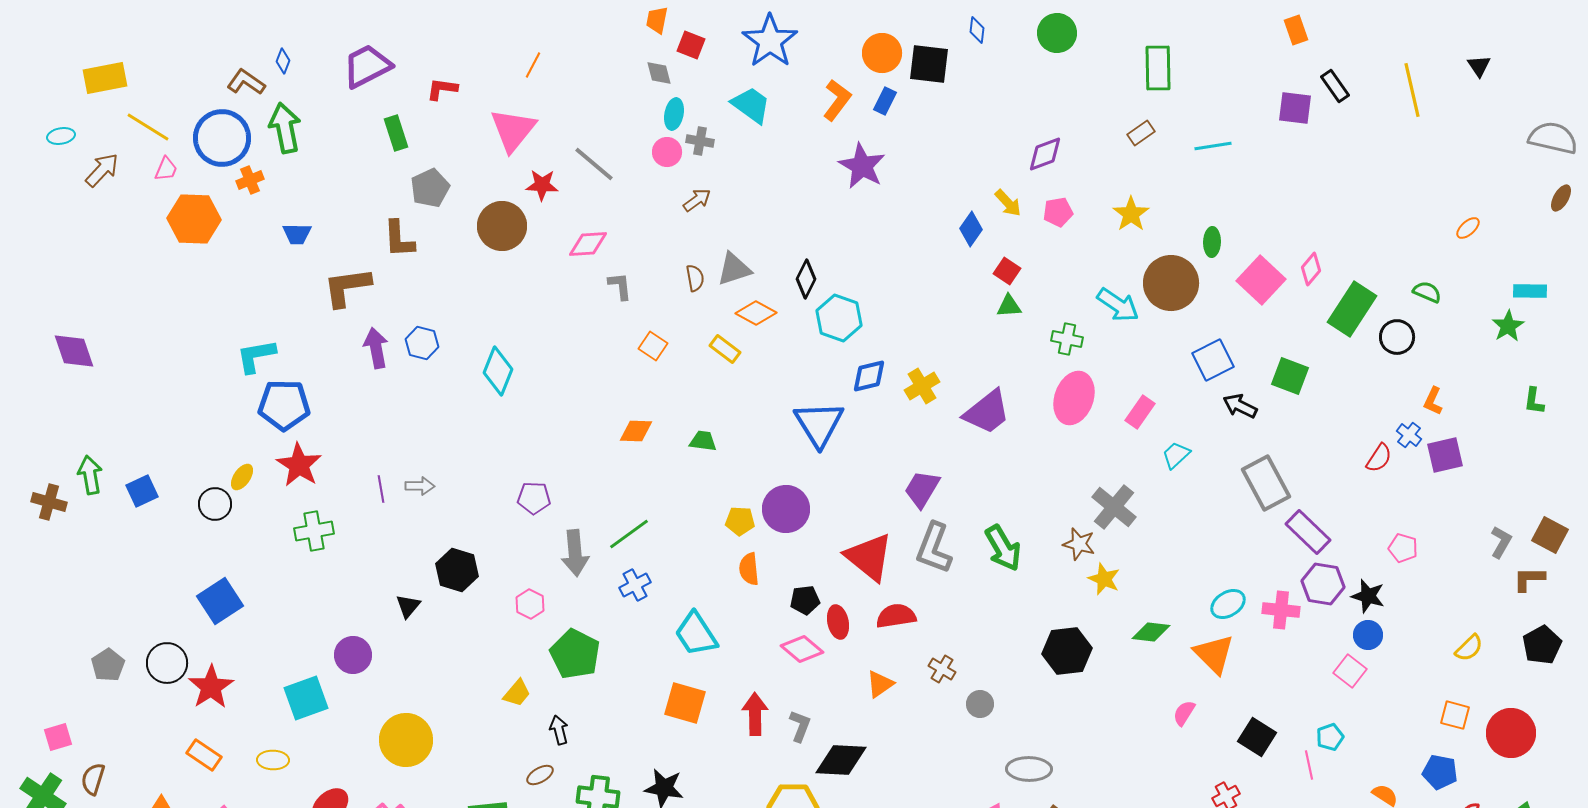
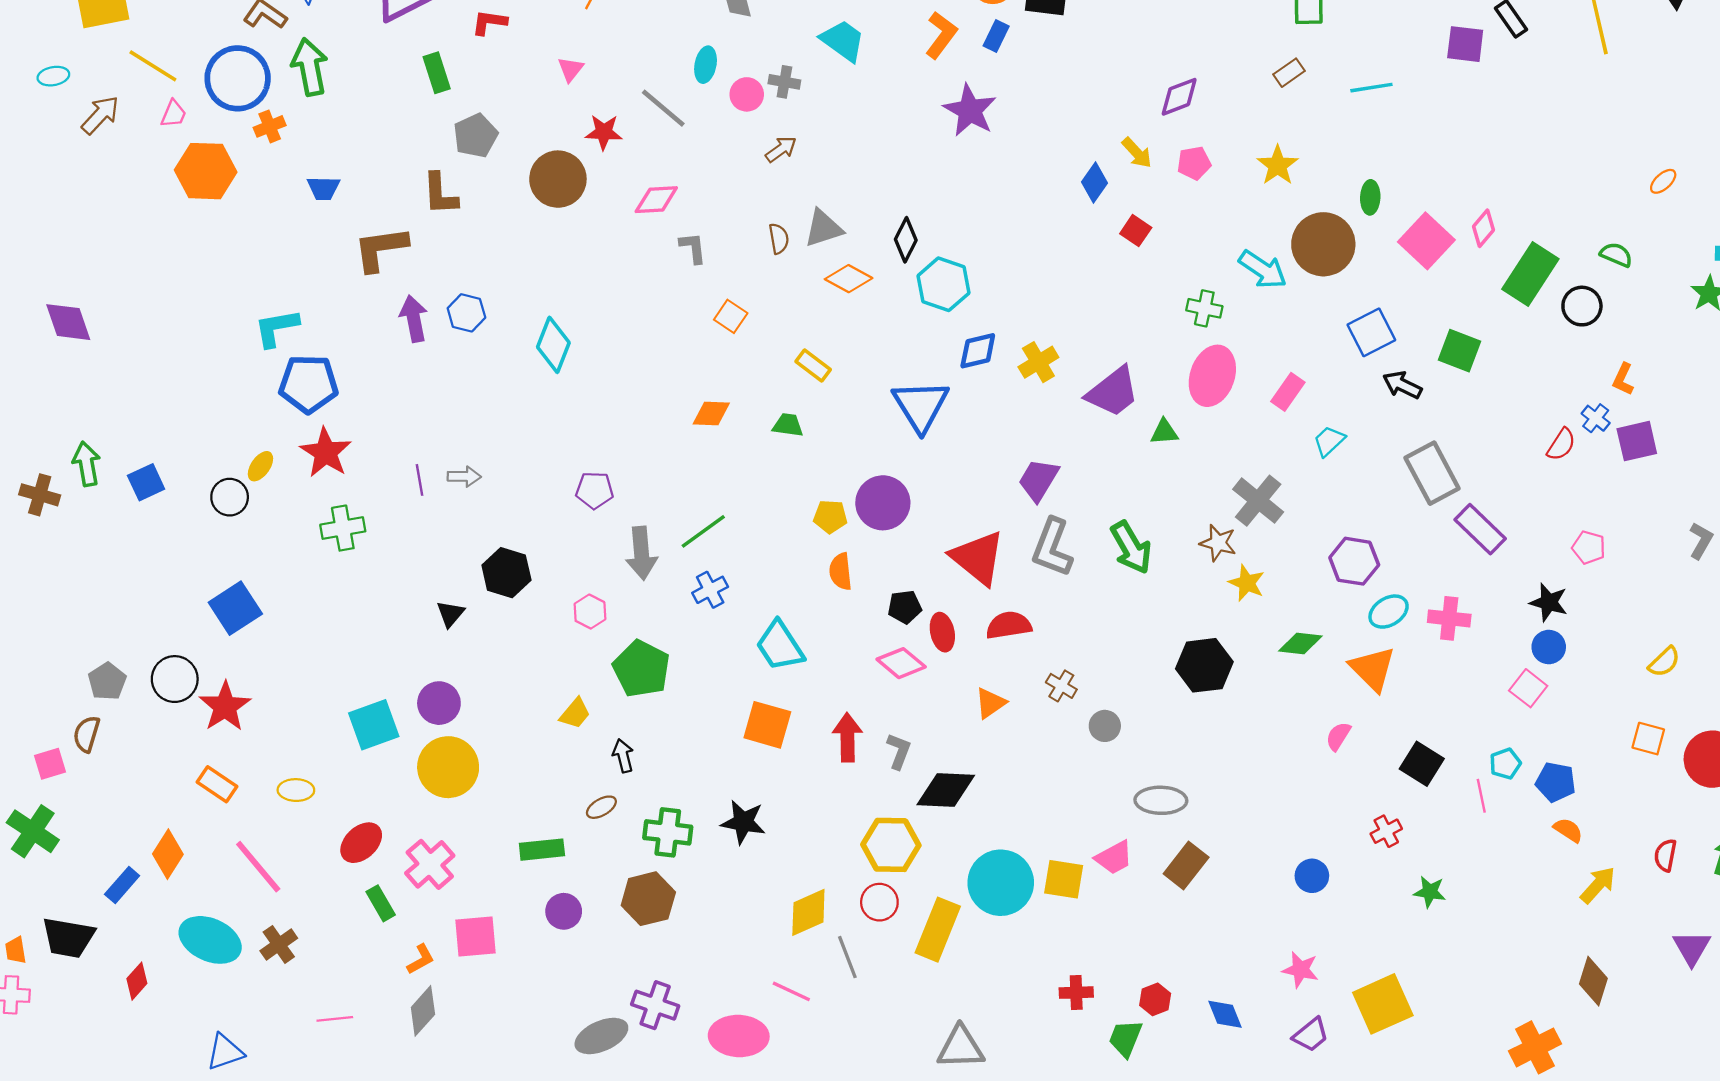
cyan ellipse: (674, 114) -> (706, 65), moved
pink triangle: (513, 130) -> (571, 69), size x0.5
green triangle: (1009, 306) -> (1164, 432), moved
yellow rectangle: (725, 349) -> (813, 366), moved
purple hexagon: (1323, 584) -> (1354, 561), moved
purple circle: (353, 655) -> (439, 703), moved
cyan square: (306, 698) -> (374, 725), moved
blue pentagon: (1440, 772) -> (1556, 782), moved
brown semicircle: (93, 779) -> (87, 734), moved

